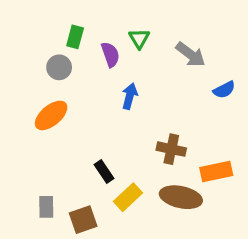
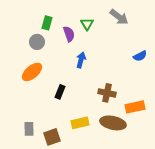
gray arrow: (191, 54) -> (119, 17), moved
black rectangle: (104, 172) -> (60, 92), moved, turned 56
yellow rectangle: (128, 197) -> (80, 123), turned 30

